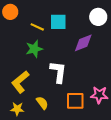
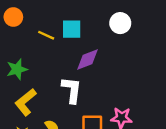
purple diamond: (83, 43) -> (87, 60), moved
green star: (34, 49) -> (17, 69), moved

